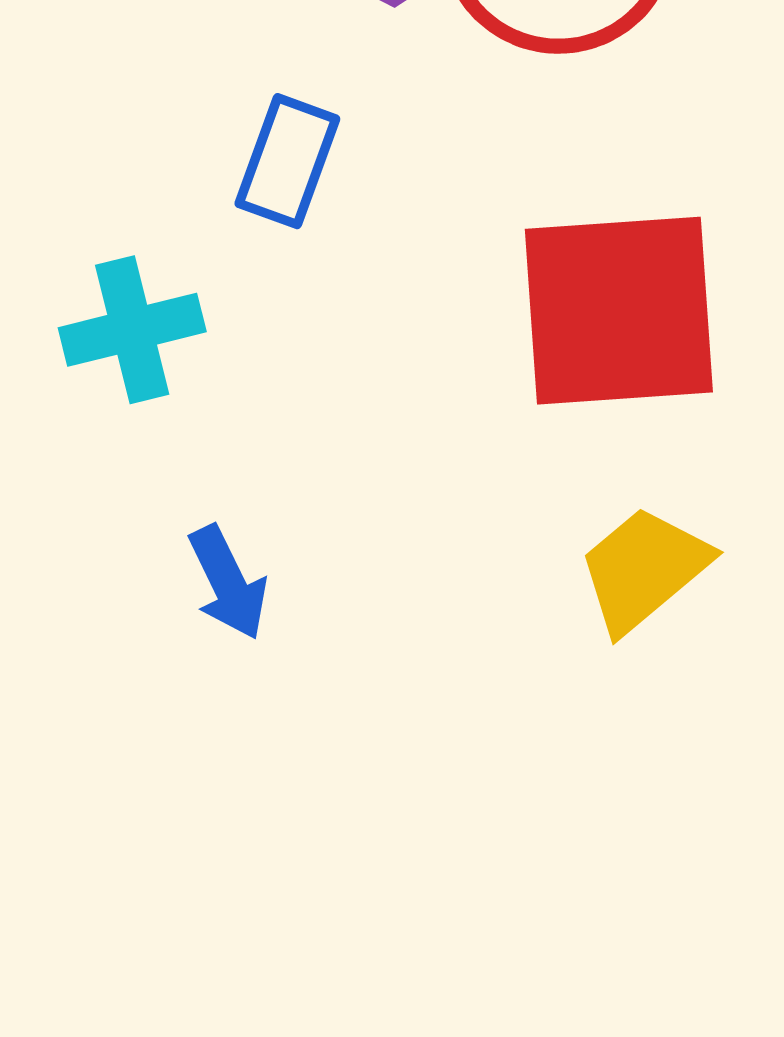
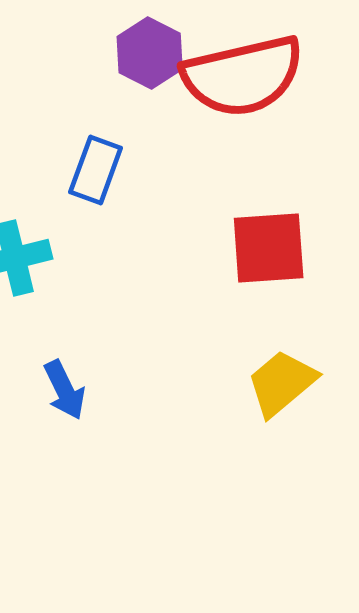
red square: (619, 311) -> (269, 248), size x0.7

